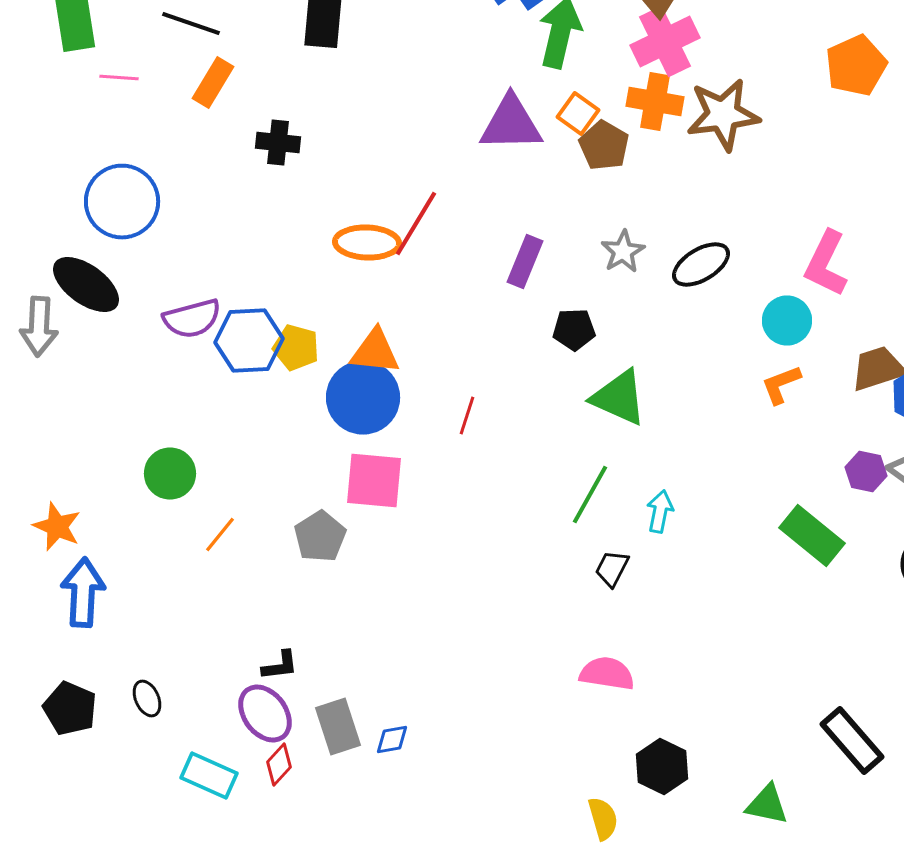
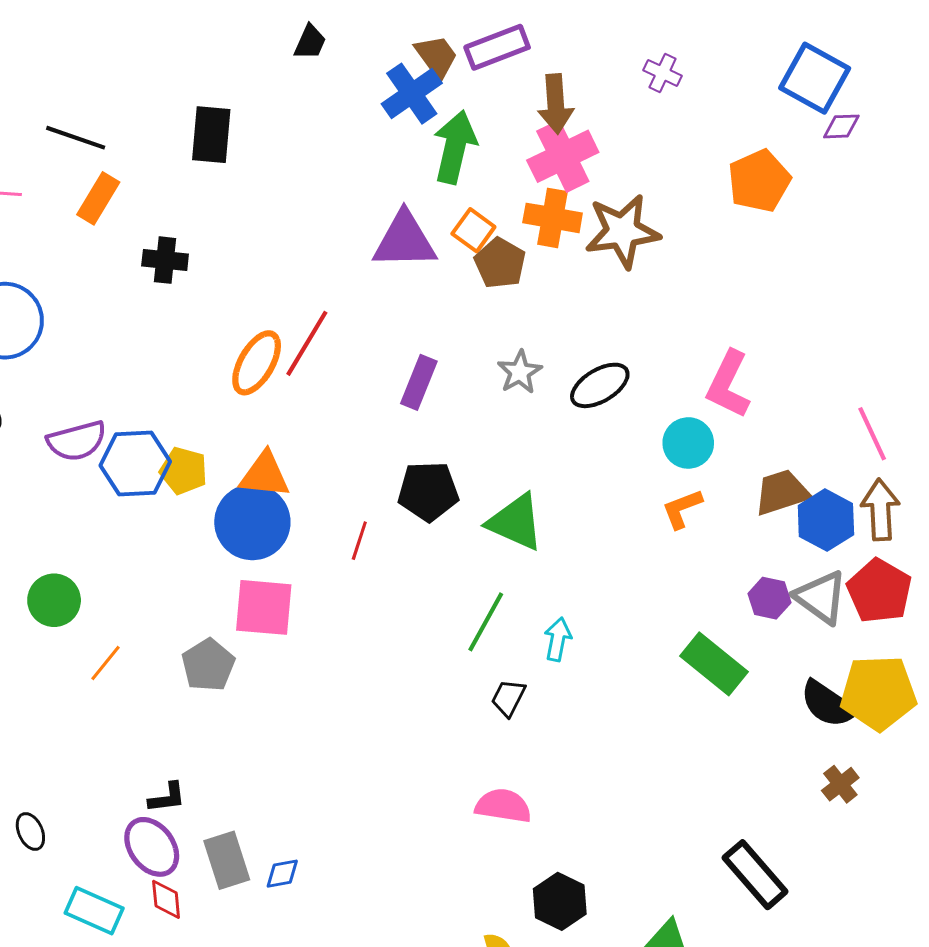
orange ellipse: (367, 242) -> (257, 363), turned -62
black pentagon: (574, 330) -> (428, 491), moved, size x1.4
red diamond: (279, 764) -> (166, 899), turned -48

